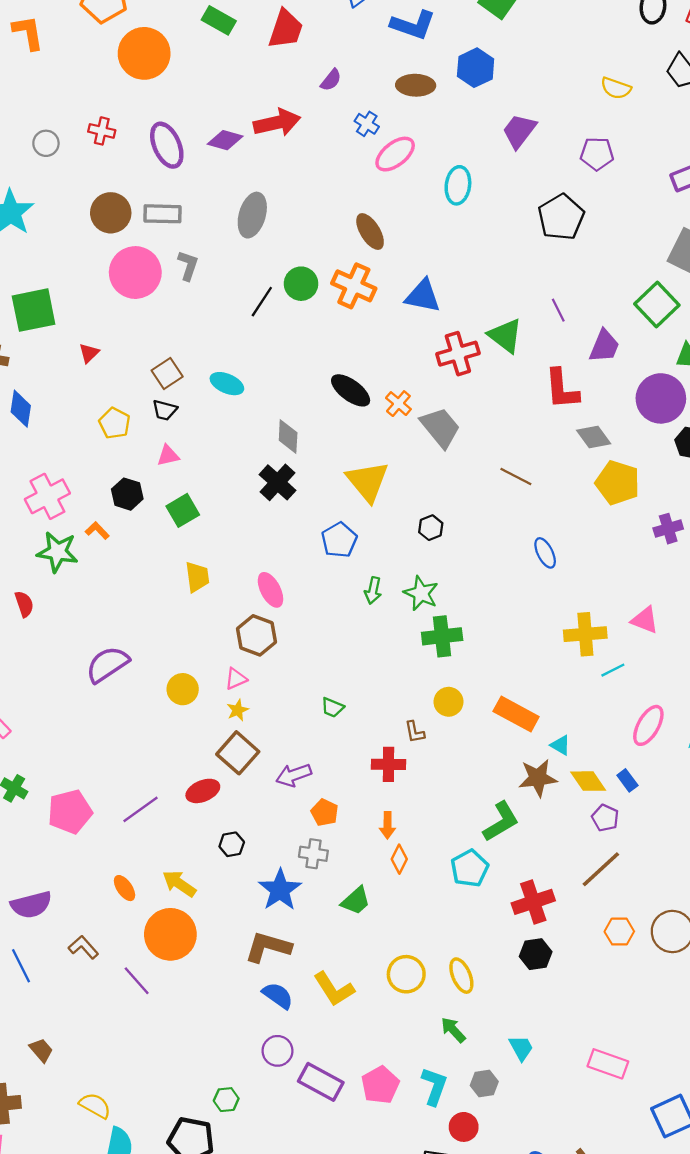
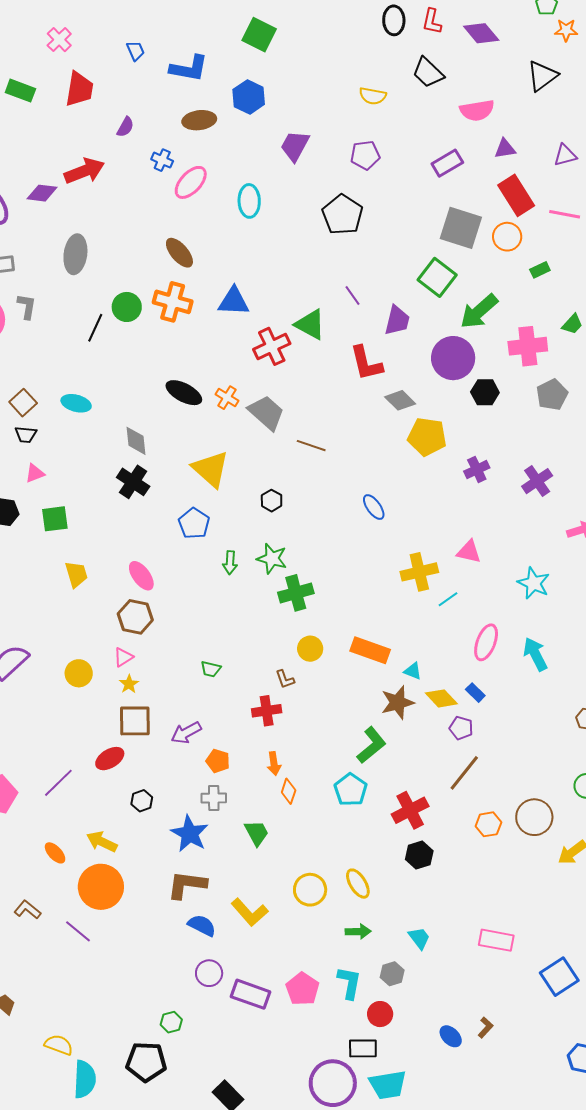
brown line: (516, 476) -> (311, 446), moved
green square: (183, 510) -> (55, 519), turned 32
brown square: (238, 753) -> (135, 721), turned -33
green trapezoid: (356, 901) -> (257, 833), turned -68
green arrow: (453, 1030) -> (358, 932), turned 140

